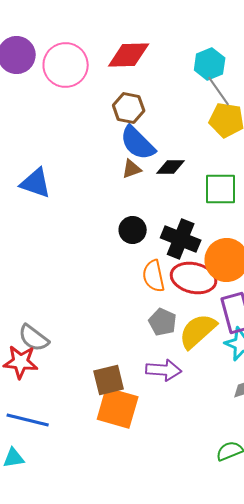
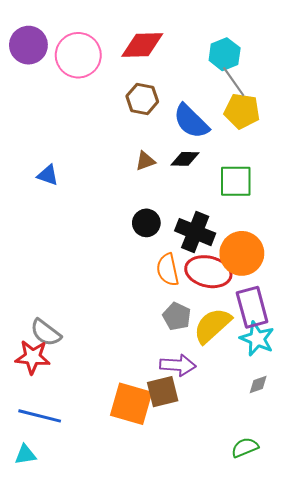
blue semicircle: (138, 143) -> (191, 121), moved
blue triangle: (36, 183) -> (48, 175), size x0.7
brown square: (109, 380) -> (163, 392), moved

